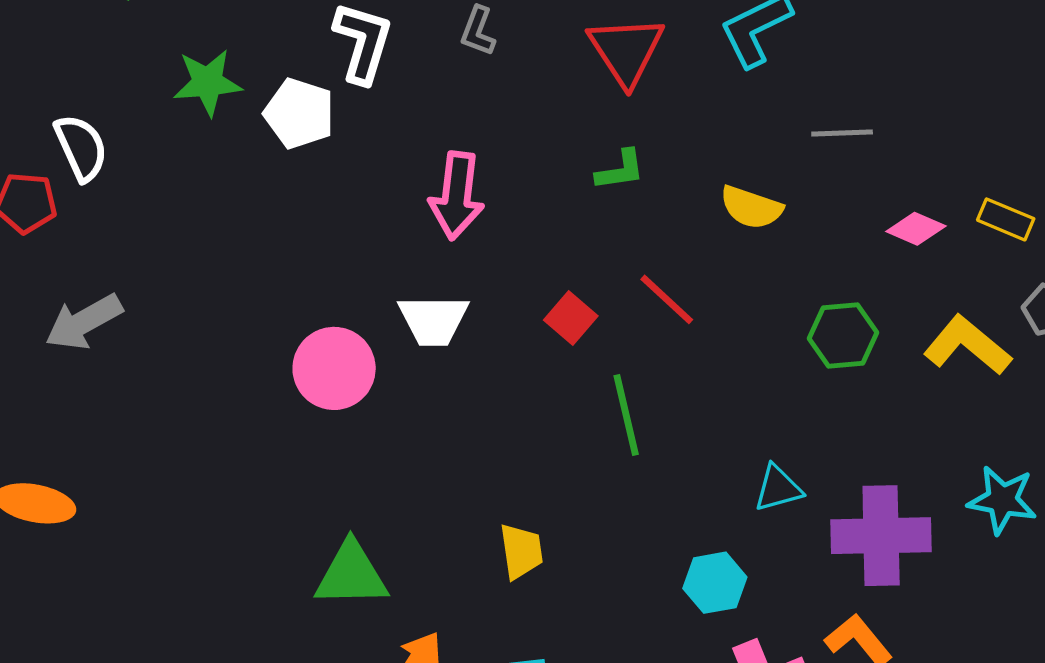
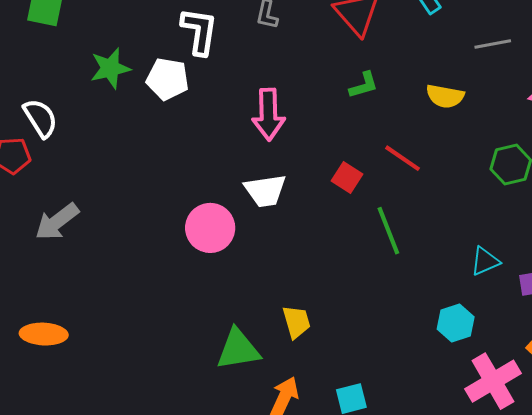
yellow trapezoid: (521, 551) -> (296, 322), moved

